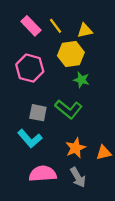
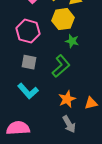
green L-shape: (69, 109) -> (61, 66), turned -80
gray square: (38, 113) -> (29, 62), moved
pink semicircle: (43, 174) -> (18, 128), moved

